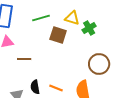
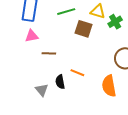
orange line: (56, 88) -> (77, 73), moved

